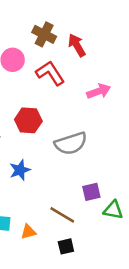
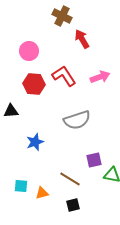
brown cross: (44, 34) -> (62, 16), moved
red L-shape: (50, 73) -> (64, 76), moved
red hexagon: (28, 120) -> (34, 84), moved

